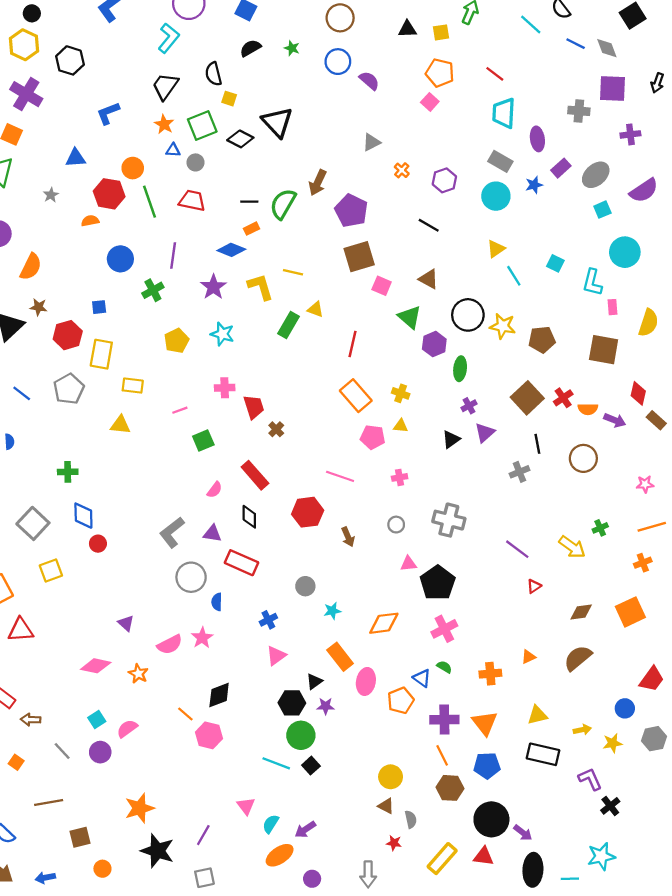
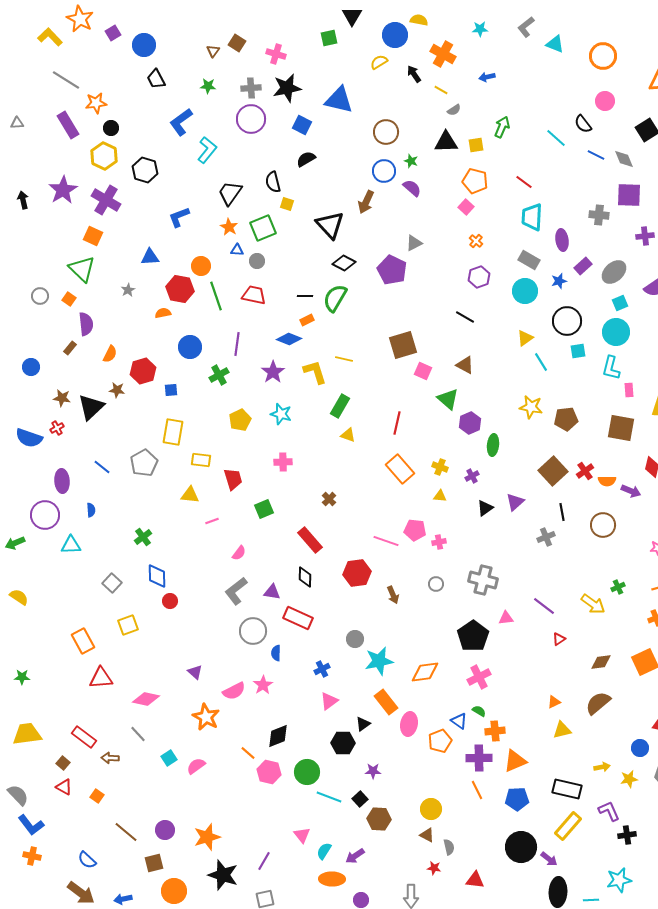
black triangle: (407, 29) -> (446, 142), size x1.4
cyan L-shape: (169, 38) -> (207, 150), moved
green star: (292, 48) -> (411, 161), moved
black diamond: (240, 139) -> (344, 263), moved
orange cross: (402, 170) -> (476, 241), moved
brown arrow: (318, 183) -> (366, 202), moved
purple pentagon: (351, 211) -> (392, 270), moved
cyan circle: (625, 252) -> (616, 332), moved
cyan square: (555, 263) -> (578, 351), turned -35
orange semicircle: (31, 267) -> (110, 354), size x0.7
yellow triangle: (315, 309) -> (348, 435), moved
black circle: (468, 315) -> (567, 321), moved
red hexagon: (68, 335) -> (143, 371), moved
purple cross: (469, 406) -> (472, 476), moved
red trapezoid: (254, 407) -> (233, 479), moved
pink line: (180, 410) -> (212, 521), moved
pink pentagon: (373, 437) -> (415, 530), moved
green cross: (68, 472) -> (143, 537), turned -36
pink semicircle: (215, 490) -> (239, 553), moved
gray square: (33, 523) -> (112, 583), size x0.7
pink triangle: (408, 564) -> (506, 618), moved
cyan star: (332, 611) -> (379, 661), size x1.8
pink diamond: (96, 666) -> (146, 699), moved
orange star: (138, 674) -> (206, 717), size x1.5
orange cross: (490, 674) -> (495, 731), moved
purple star: (326, 706) -> (373, 771), moved
yellow triangle: (537, 715) -> (562, 730), moved
orange triangle: (485, 723) -> (515, 761), turned 45
green circle: (301, 735) -> (307, 772), moved
gray line: (62, 751) -> (138, 734), moved
purple circle: (100, 752) -> (165, 830), moved
brown hexagon: (450, 788) -> (379, 819), moved
brown line: (49, 803) -> (126, 832), turned 50
black cross: (610, 806) -> (627, 835), turned 30
orange ellipse: (280, 855) -> (332, 879), turned 35
red triangle: (484, 856) -> (475, 880), moved
yellow rectangle: (442, 859) -> (568, 826), moved
orange circle: (102, 869) -> (174, 891), size x1.6

